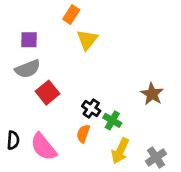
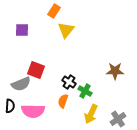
gray semicircle: (28, 69) -> (21, 84), moved
red square: (47, 93) -> (36, 70), turned -30
brown star: (152, 94) -> (115, 71), turned -30
pink semicircle: (44, 147) -> (33, 111), turned -50

